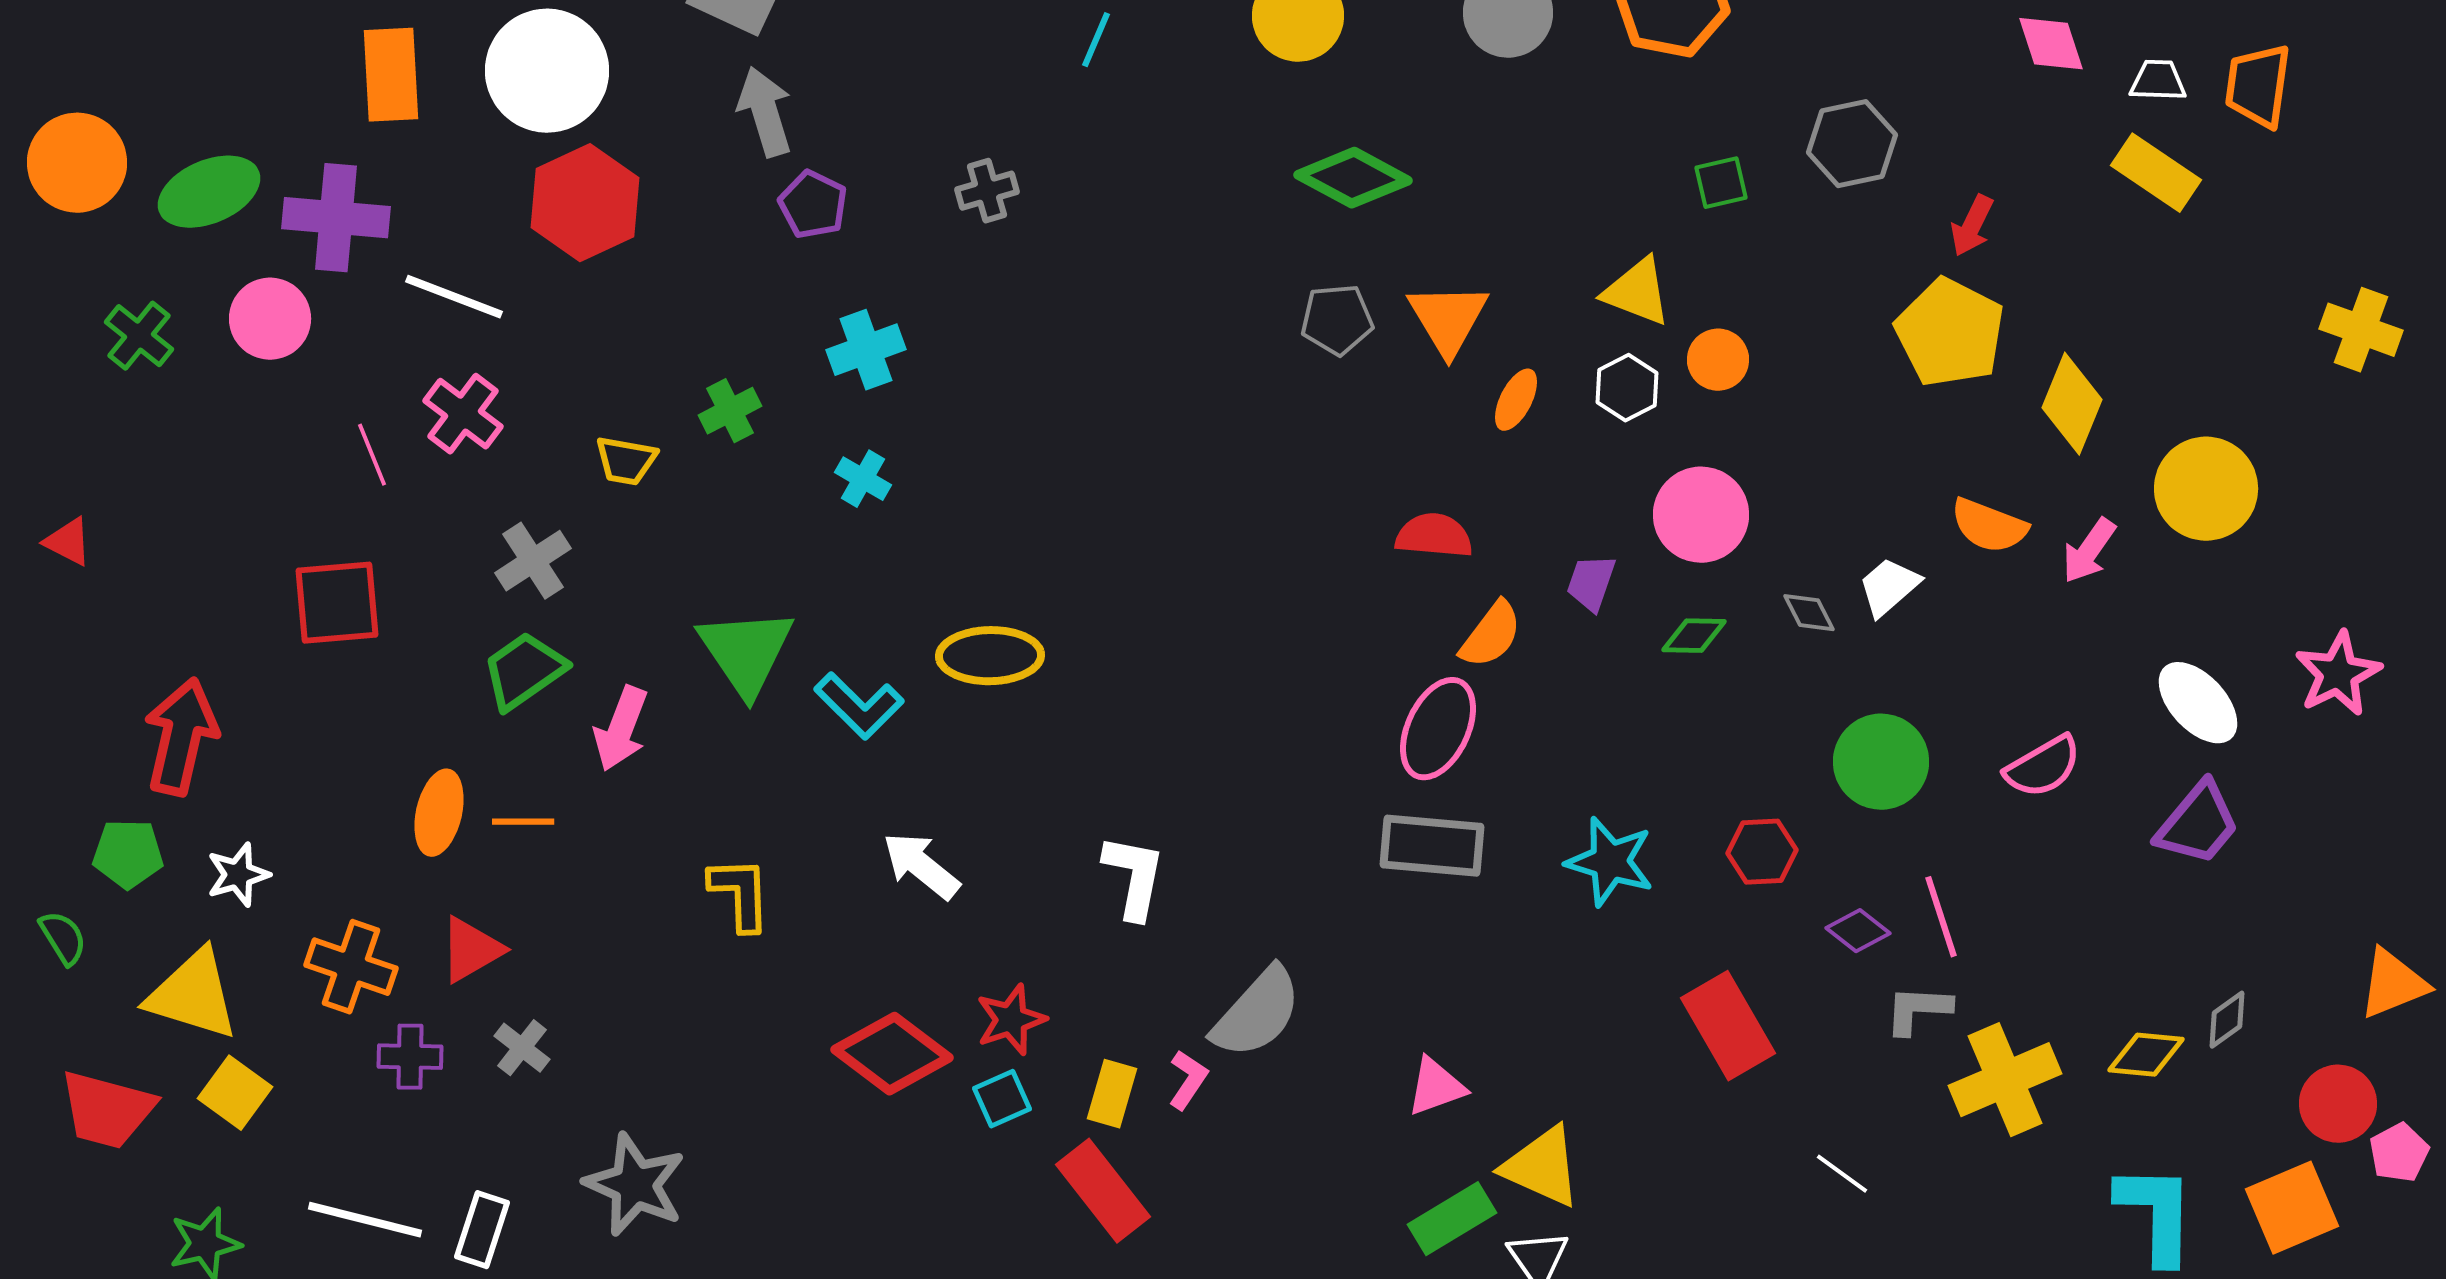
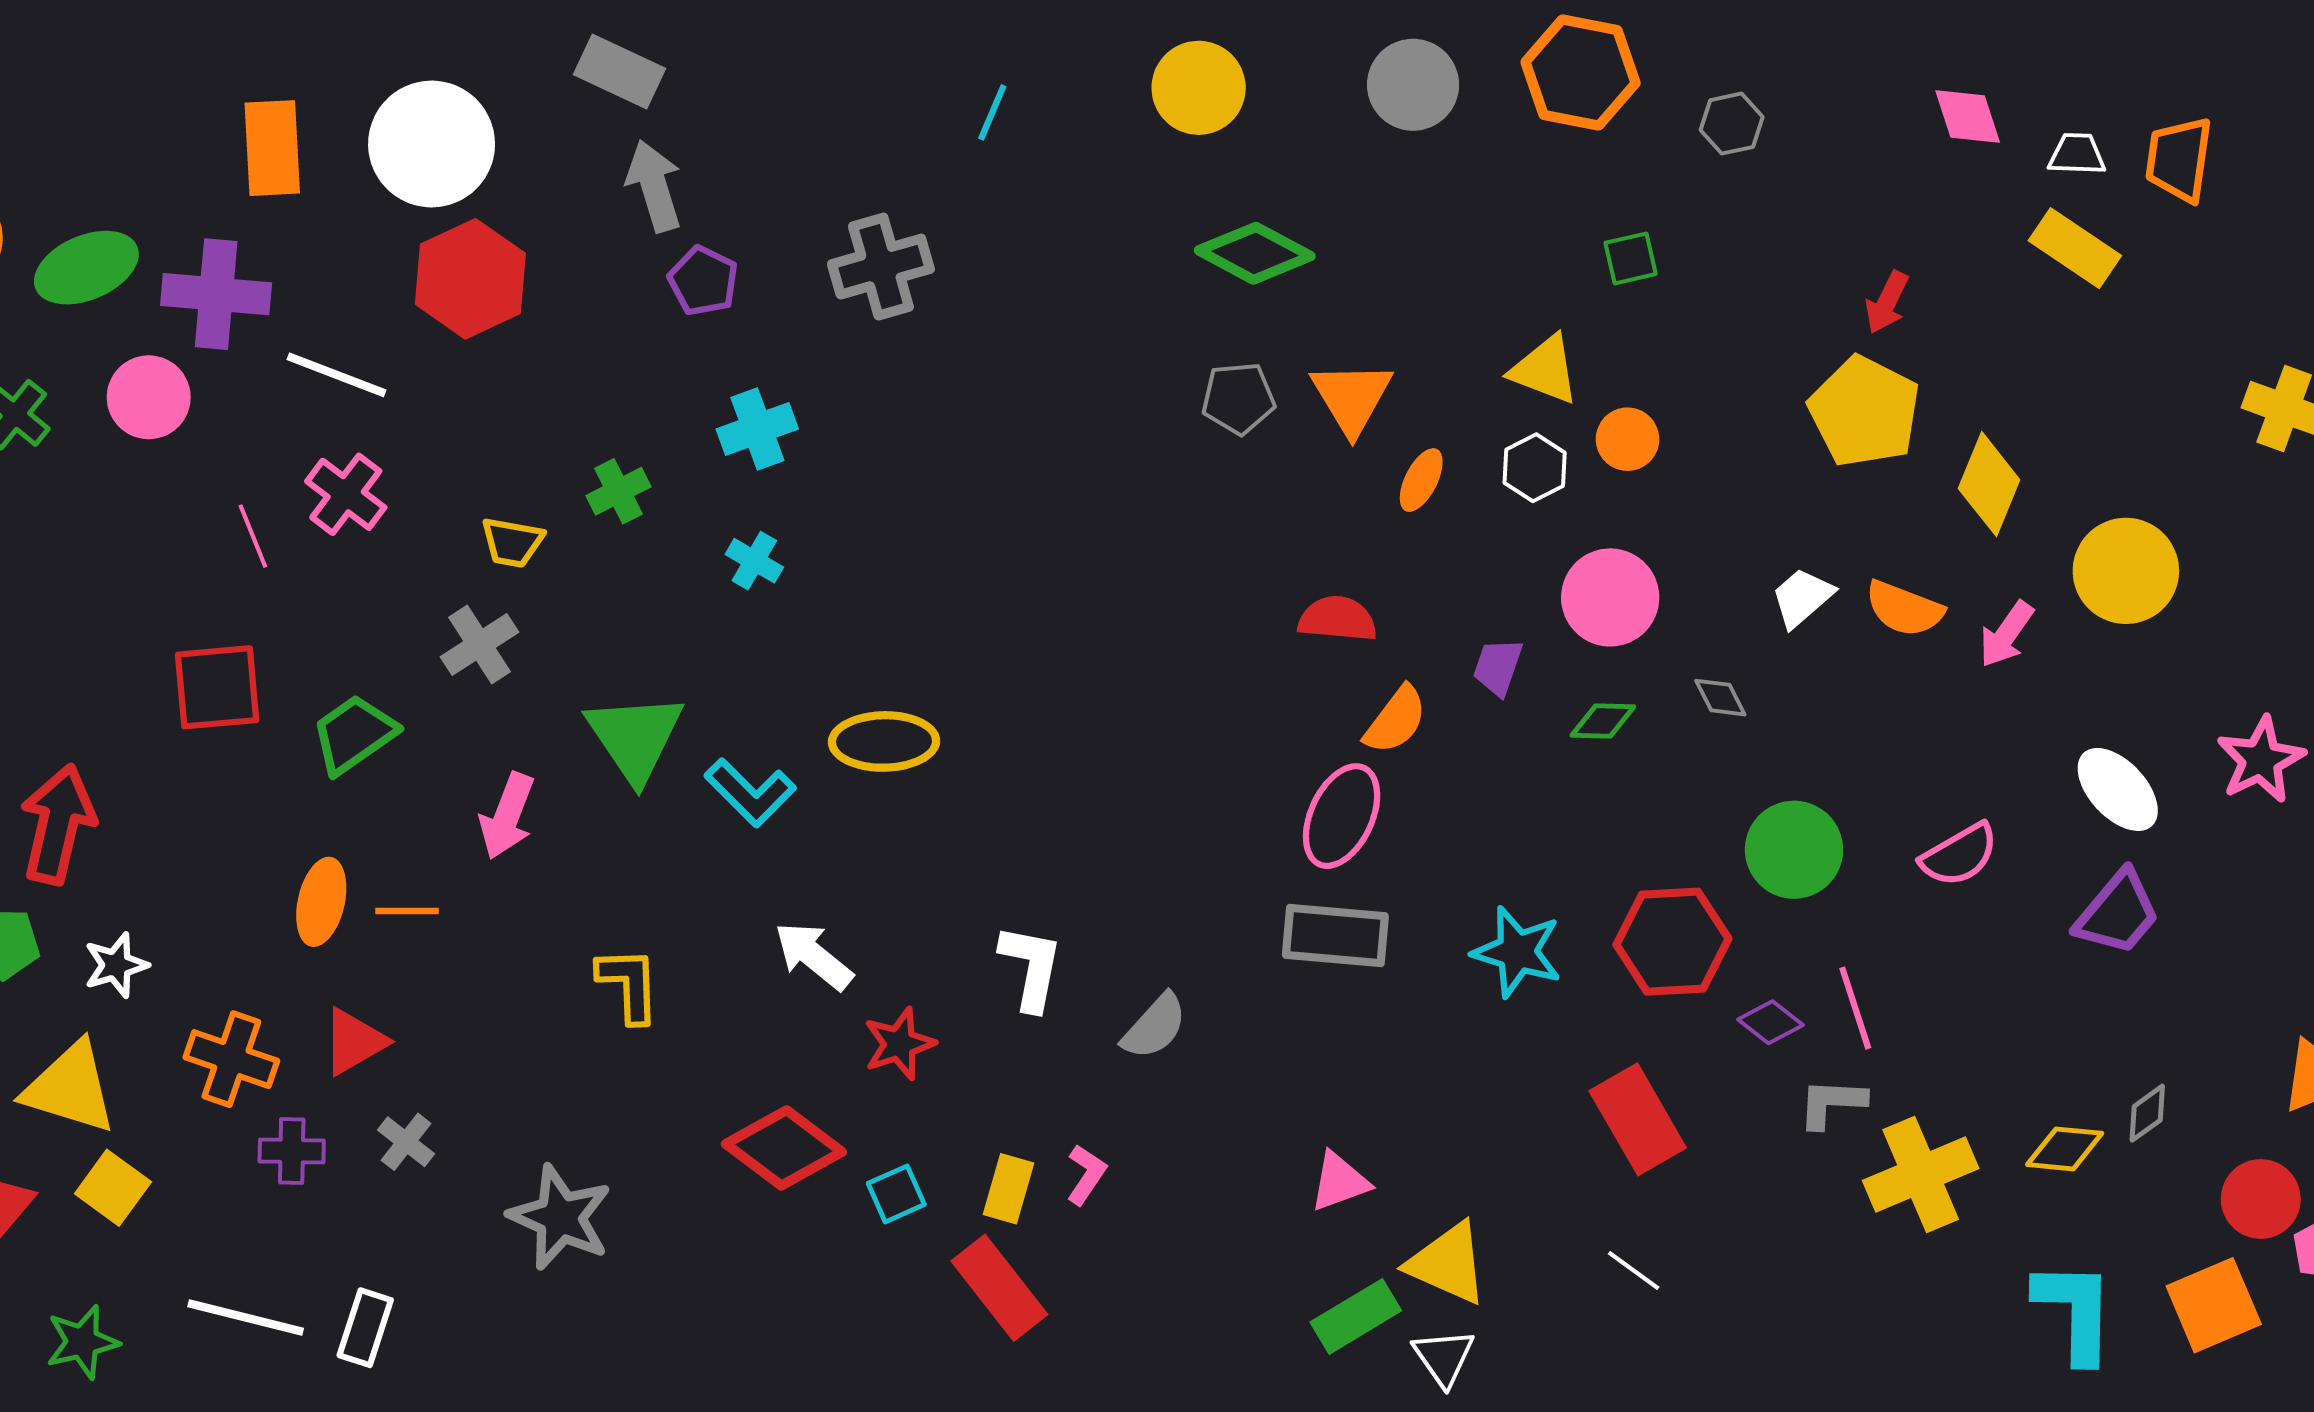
gray hexagon: (1852, 144) -> (1732, 124), moved, size x0.7
gray cross: (987, 191) -> (881, 267), size x1.6
gray cross: (533, 561) -> (480, 644), moved
white trapezoid: (1889, 587) -> (1802, 597), moved
green trapezoid: (524, 671) -> (354, 734), moved
red hexagon: (1762, 852) -> (1672, 942), size x1.6
gray semicircle: (1257, 1013) -> (1155, 1026), moved, size x0.7
red star: (1011, 1020) -> (899, 1044), moved
white line: (1842, 1174) -> (1634, 1270), moved
gray star: (635, 1185) -> (560, 1217), moved

